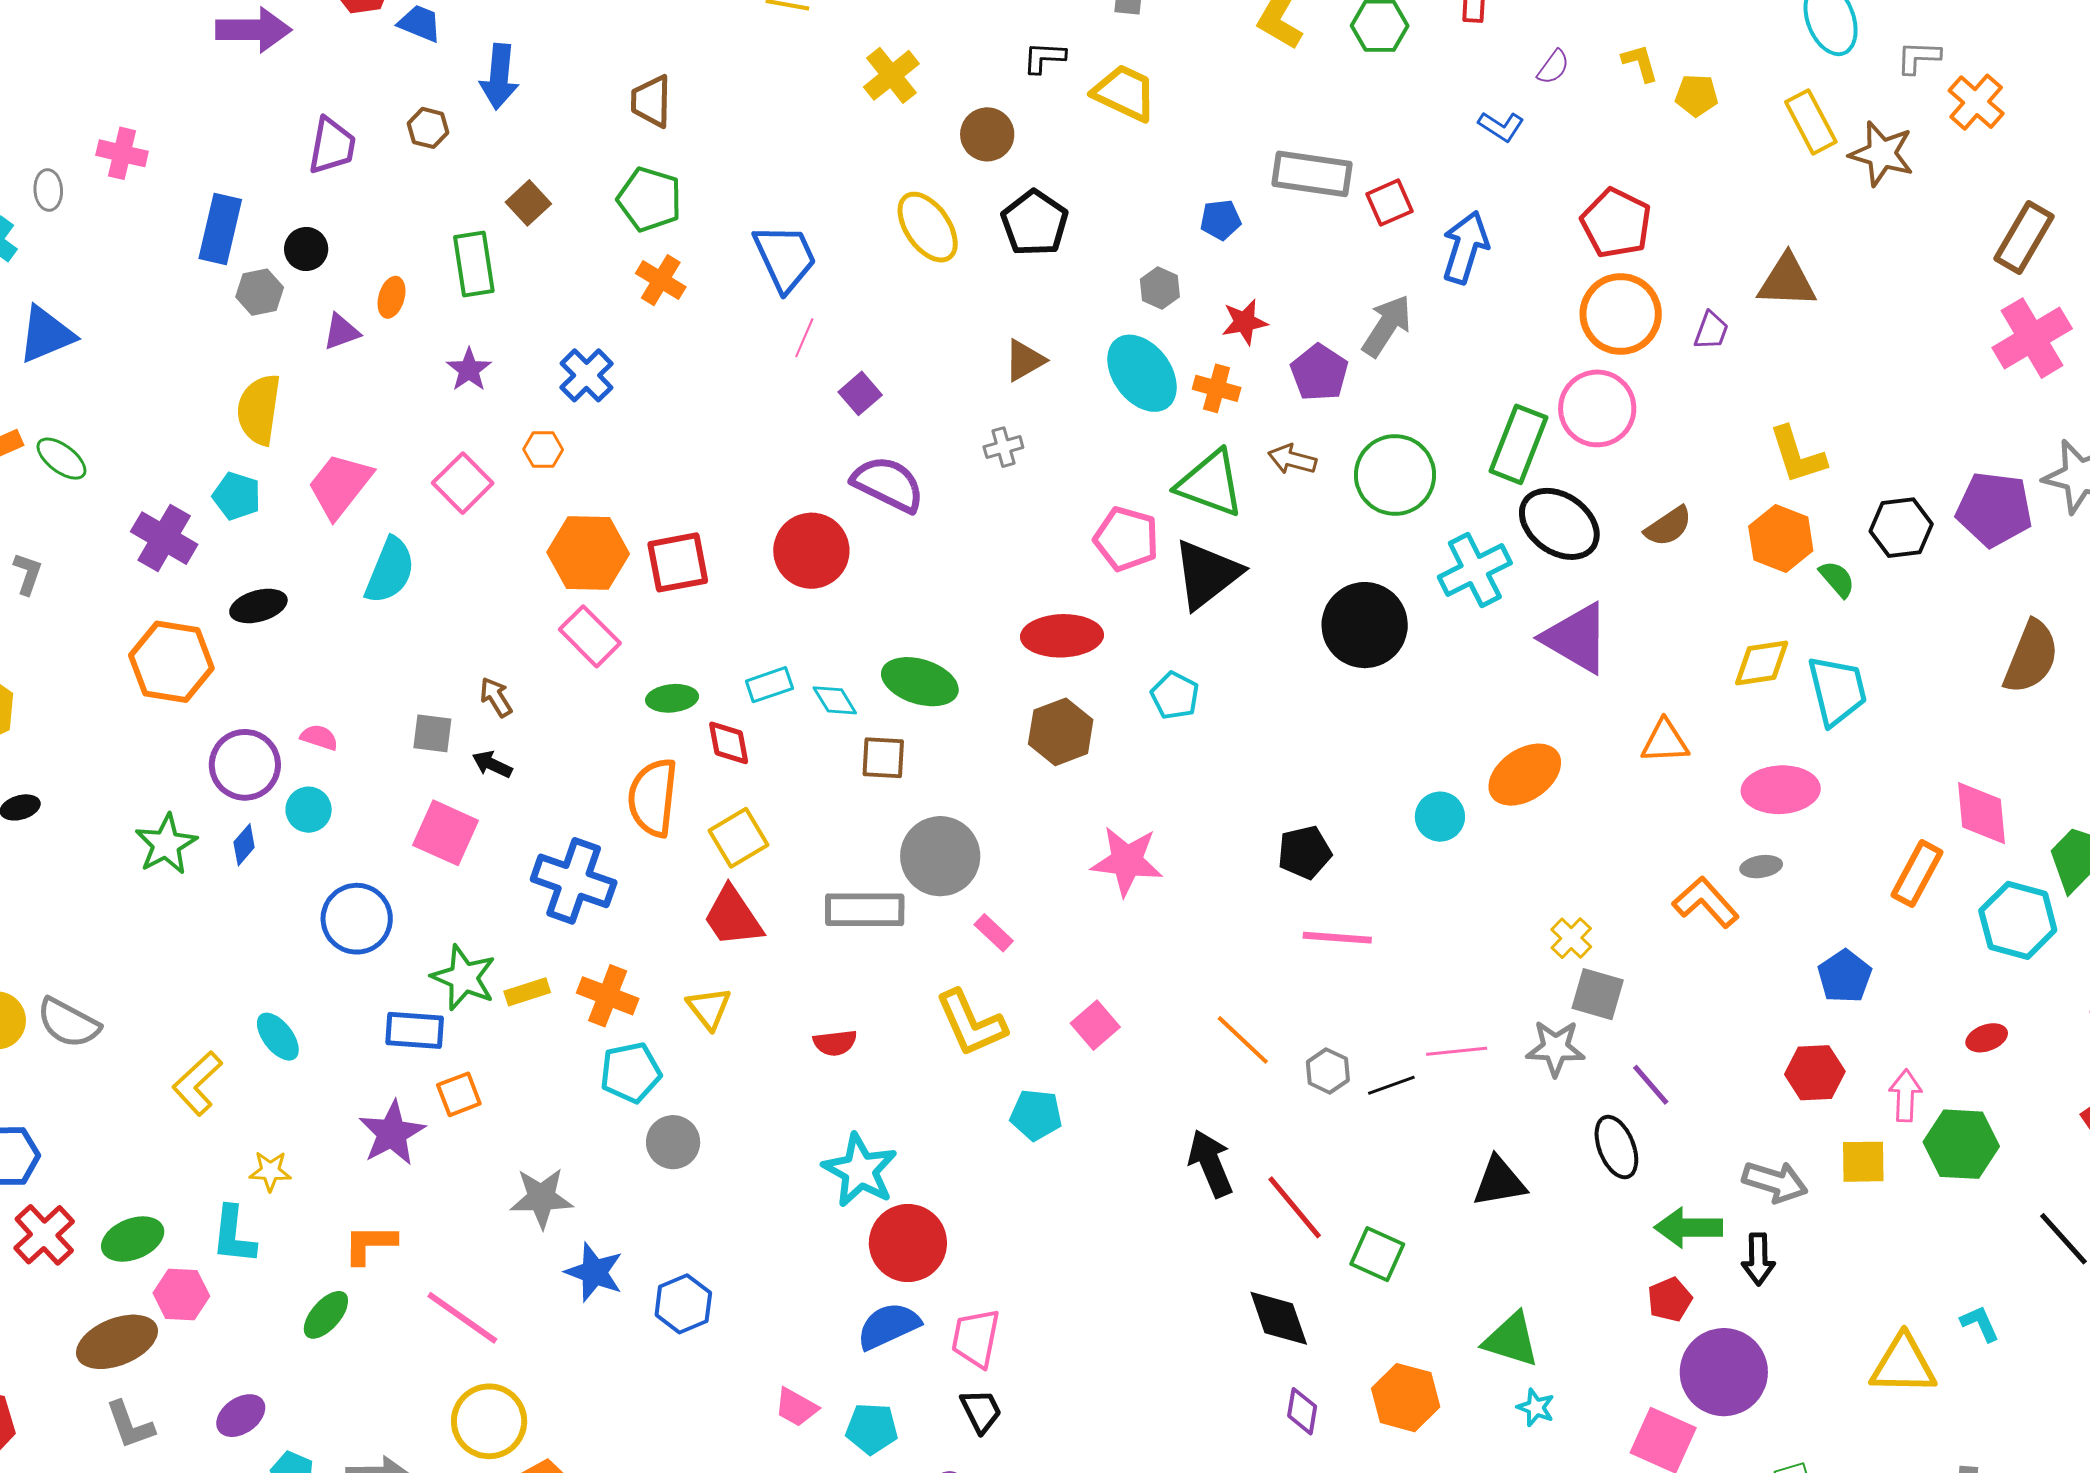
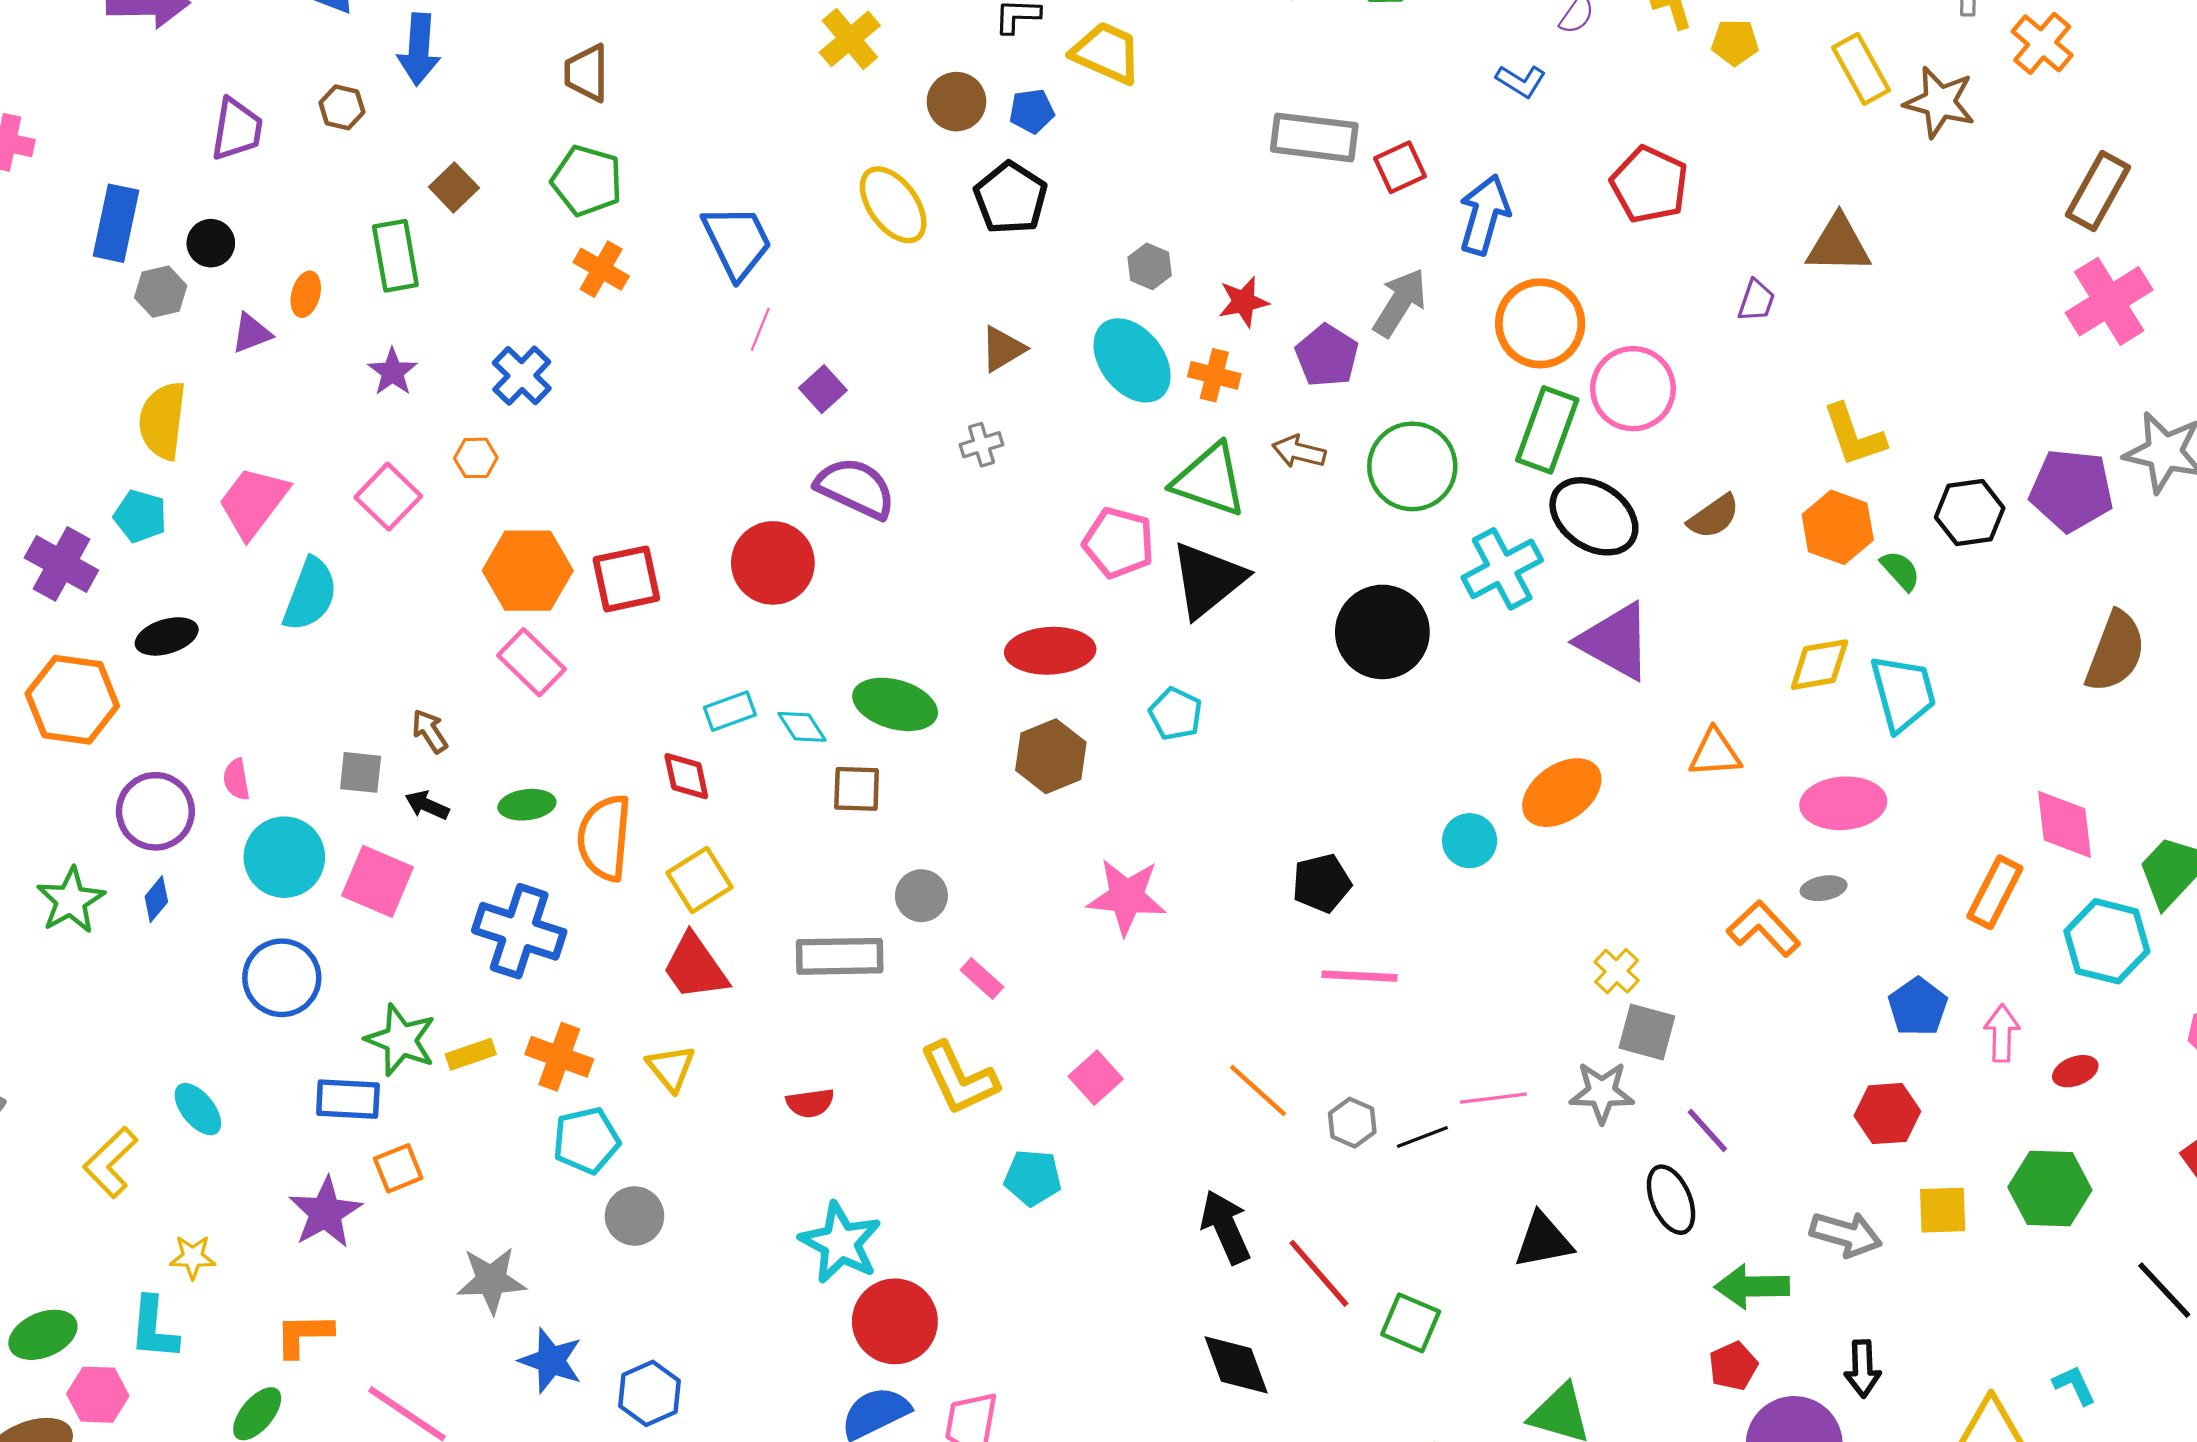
blue pentagon: (1221, 220) -> (1032, 111), moved
orange circle: (1621, 314) -> (1540, 323), moved
green ellipse: (672, 698) -> (527, 805), moved
pink semicircle: (319, 737) -> (236, 779), turned -117
cyan circle: (309, 810) -> (284, 857), moved, size x1.6
gray circle: (940, 856) -> (921, 896), size x0.6
pink arrow: (1905, 1096) -> (2002, 1033), moved
black arrow: (1758, 1259) -> (1863, 1369), moved
black diamond: (1279, 1318) -> (1236, 1365), moved

